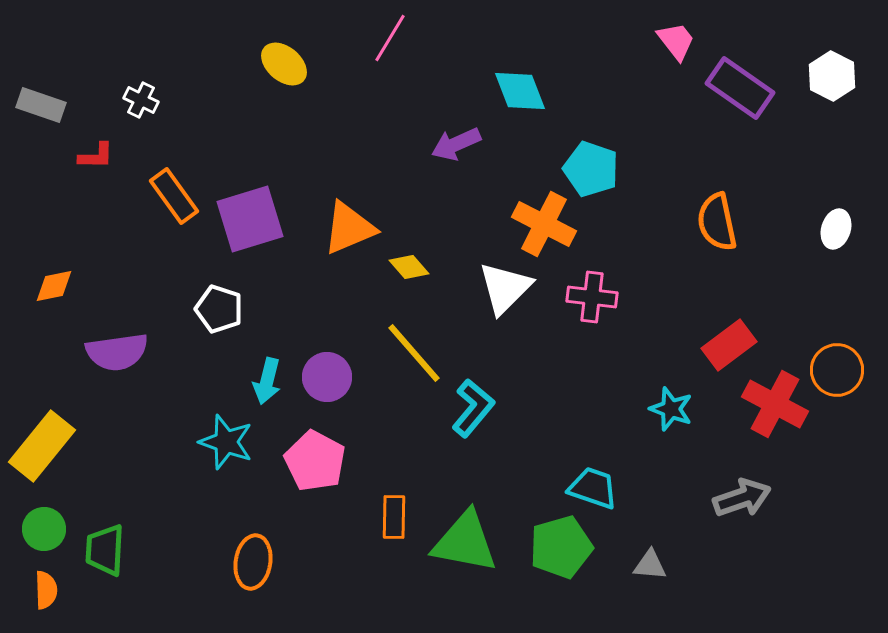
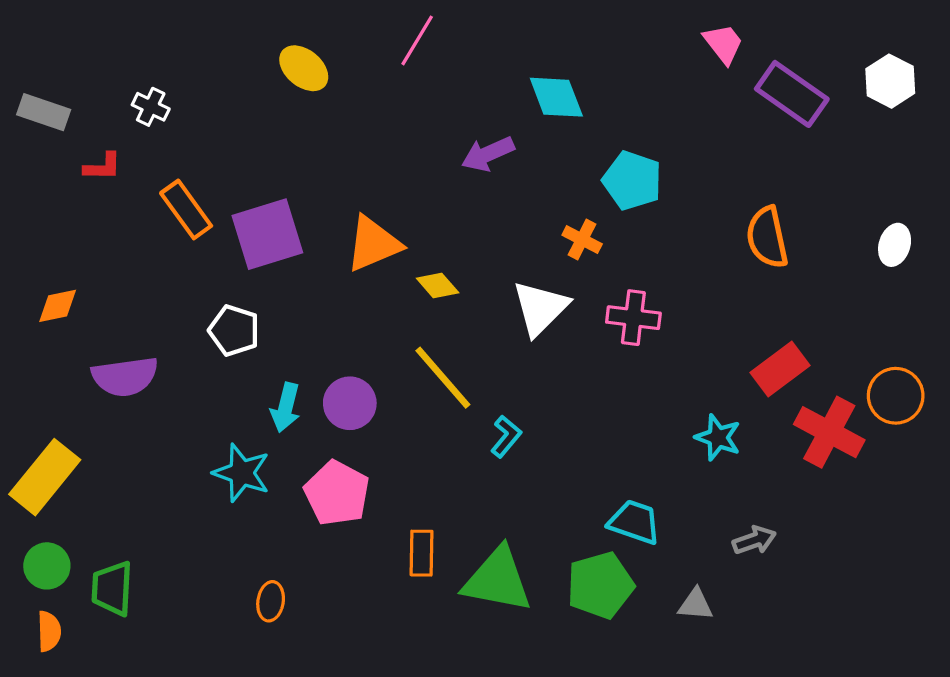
orange cross: (544, 224) -> (582, 239), size x0.6
cyan L-shape: (473, 408) -> (506, 436), size x0.7
gray arrow: (742, 498) -> (754, 540), moved, size x0.7
orange ellipse: (253, 562) -> (271, 601), size x0.7

